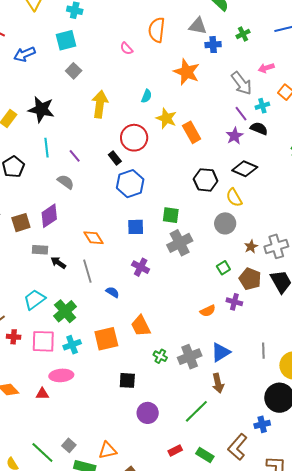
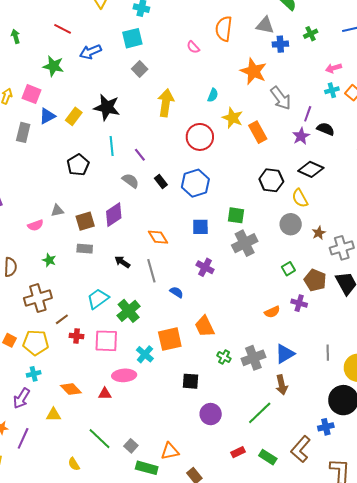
gray arrow: (242, 83) -> (281, 98), moved
cyan cross: (262, 106) -> (332, 90), moved
purple line: (241, 114) -> (308, 114), turned 56
black rectangle: (115, 158) -> (161, 182), moved
brown star: (251, 247) -> (319, 233), moved
gray rectangle: (40, 250) -> (85, 249), moved
cyan cross: (72, 345) -> (145, 354), moved, turned -30
green line: (42, 452) -> (99, 439), moved

